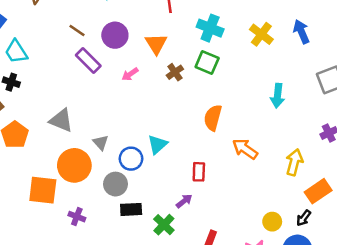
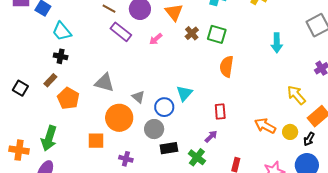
green square: (207, 62) -> (217, 34), moved
orange arrow: (245, 149) -> (265, 126), moved
yellow arrow: (294, 162) -> (296, 95), turned -50
orange square: (43, 190) -> (96, 141), size x0.7
yellow circle: (272, 222) -> (290, 132), moved

